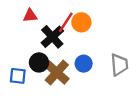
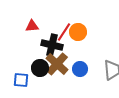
black cross: (52, 37) -> (52, 45), turned -35
brown cross: (57, 73) -> (57, 64), moved

